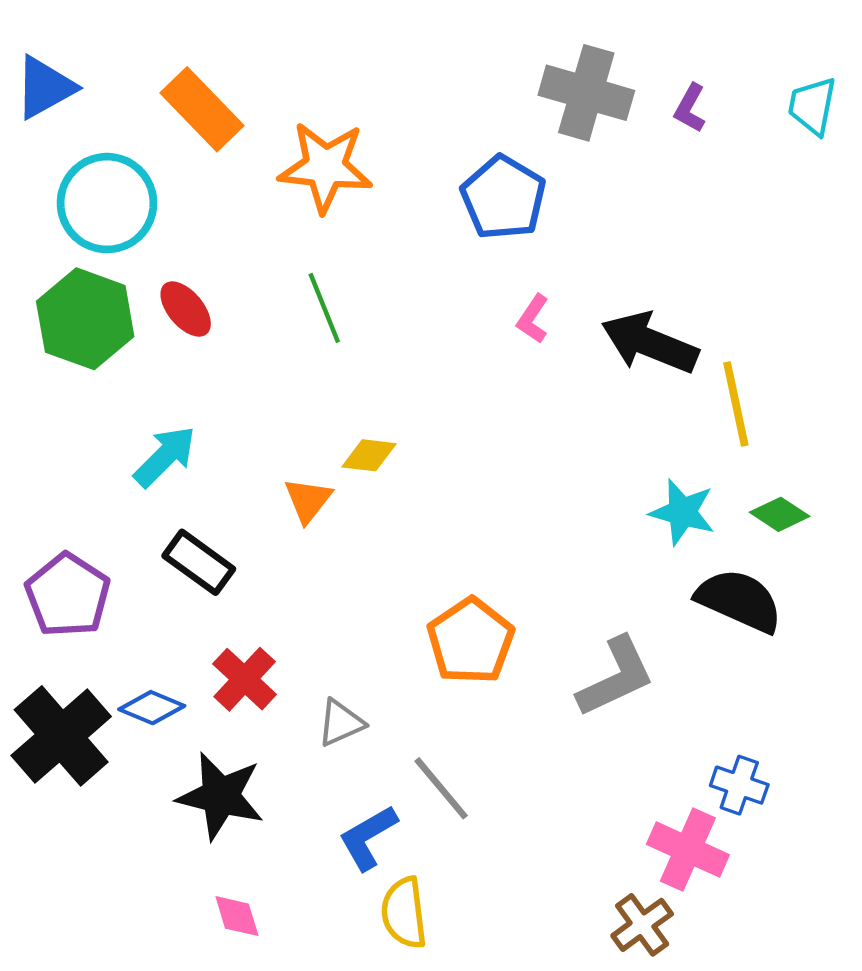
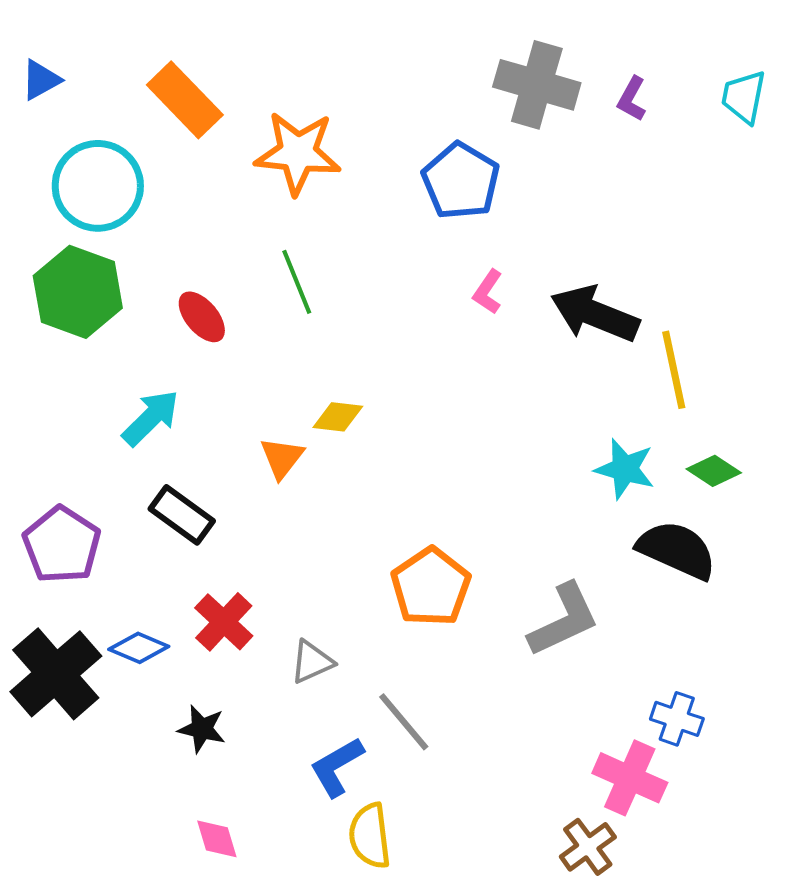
blue triangle: (45, 87) -> (41, 80), size x0.7
red ellipse: (186, 309) -> (202, 317), moved
black star: (221, 796) -> (202, 729), size x0.6

